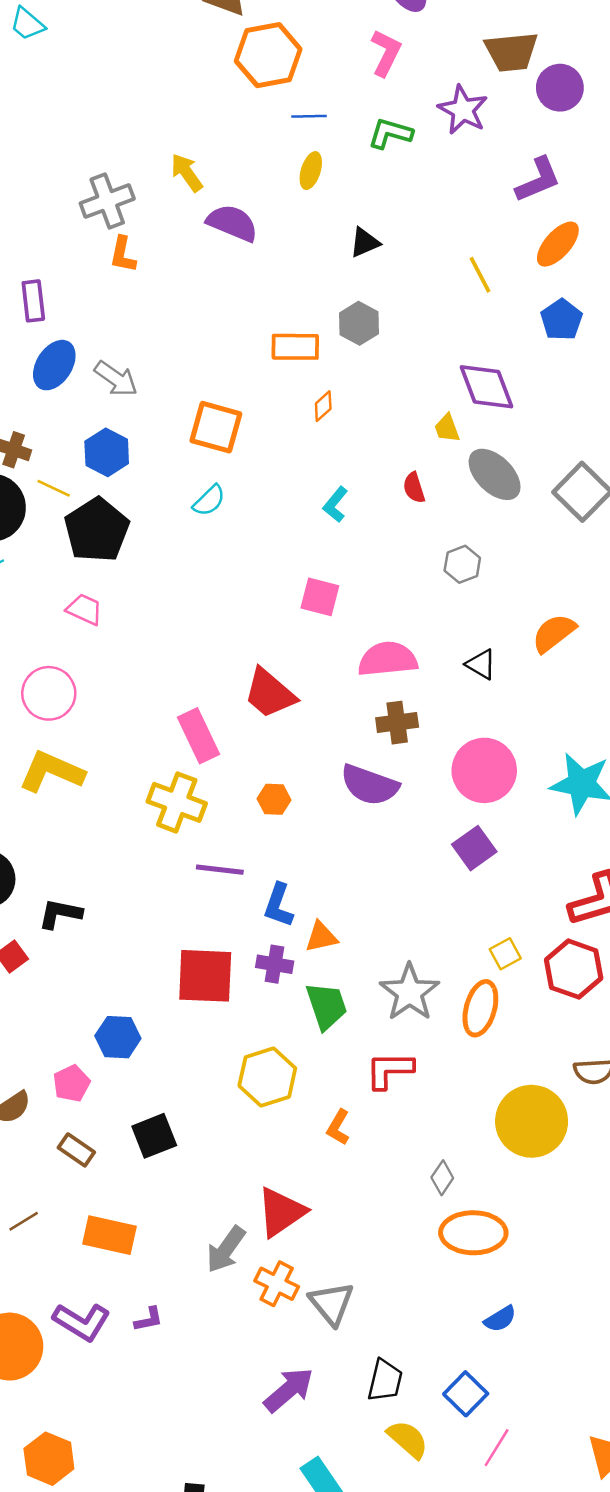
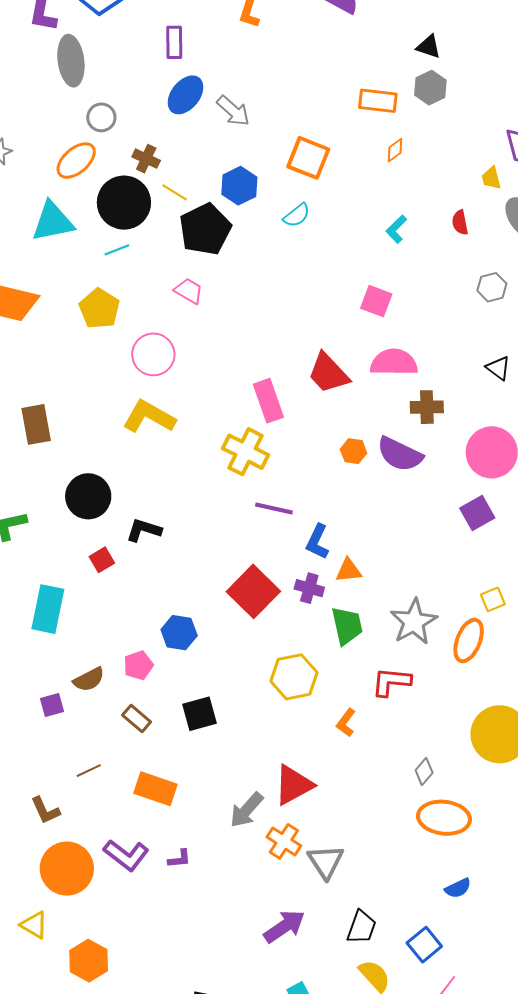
black triangle: (365, 242) -> (429, 47), moved, turned 36
blue hexagon: (107, 452) -> (239, 186), moved
pink semicircle: (388, 659) -> (394, 362), moved
orange hexagon: (274, 799) -> (354, 451), moved
red square: (205, 976) -> (253, 591), turned 36

